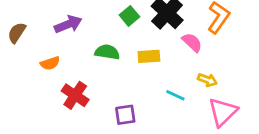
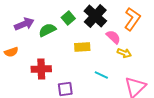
green semicircle: (107, 52) -> (47, 30), moved, turned -36
yellow arrow: (207, 80) -> (124, 53), moved
red cross: (75, 95) -> (41, 69), moved, turned -36

